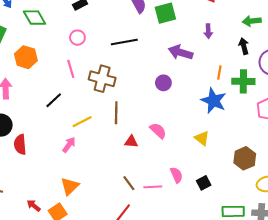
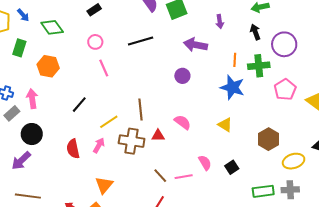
pink line: (71, 69) -> (104, 68), moved
brown cross: (102, 79) -> (132, 141), moved
red semicircle: (20, 145) -> (73, 149), moved

